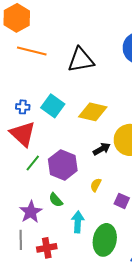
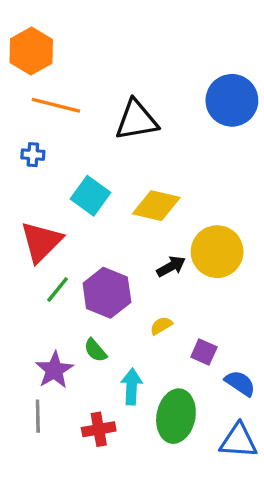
blue cross: (23, 107) -> (33, 155), moved
red triangle: (23, 134) -> (41, 242), turned 32
yellow semicircle: (96, 185) -> (161, 326), turned 32
red cross: (47, 248) -> (99, 429), moved

